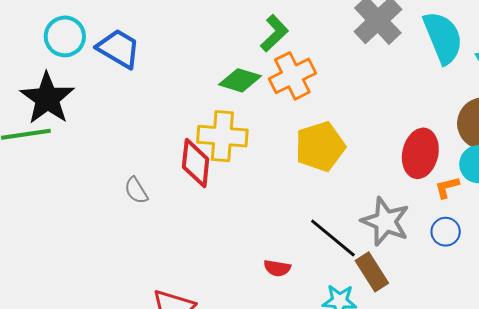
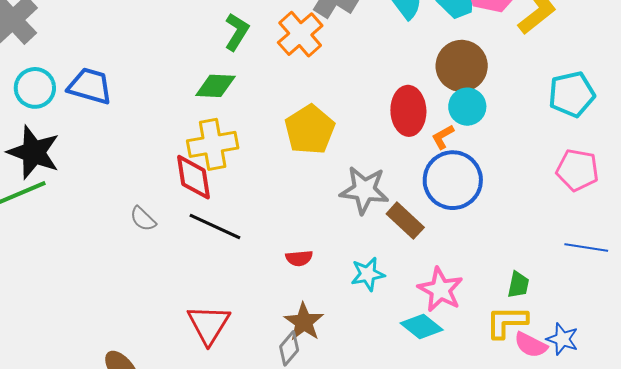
orange cross: (292, 76) -> (300, 34), moved
gray star: (385, 221) -> (364, 190), moved
blue circle: (446, 232) -> (453, 180), size x2.0
black line: (333, 238) -> (215, 226), moved
brown rectangle: (372, 272) -> (405, 221), moved

